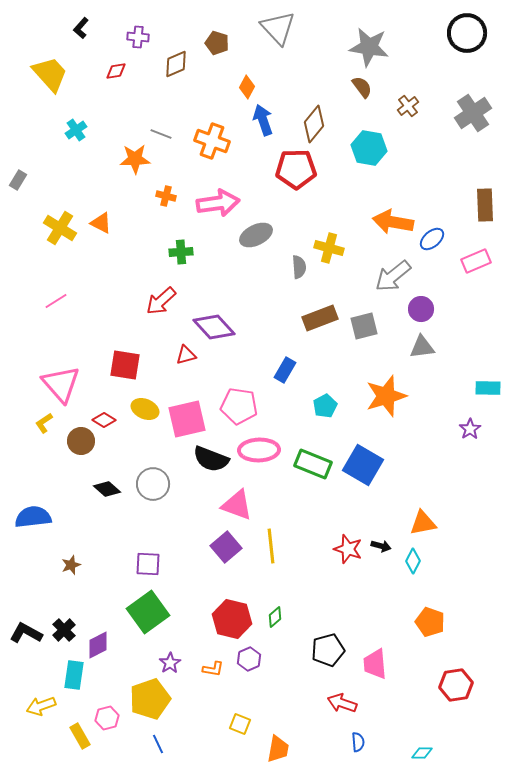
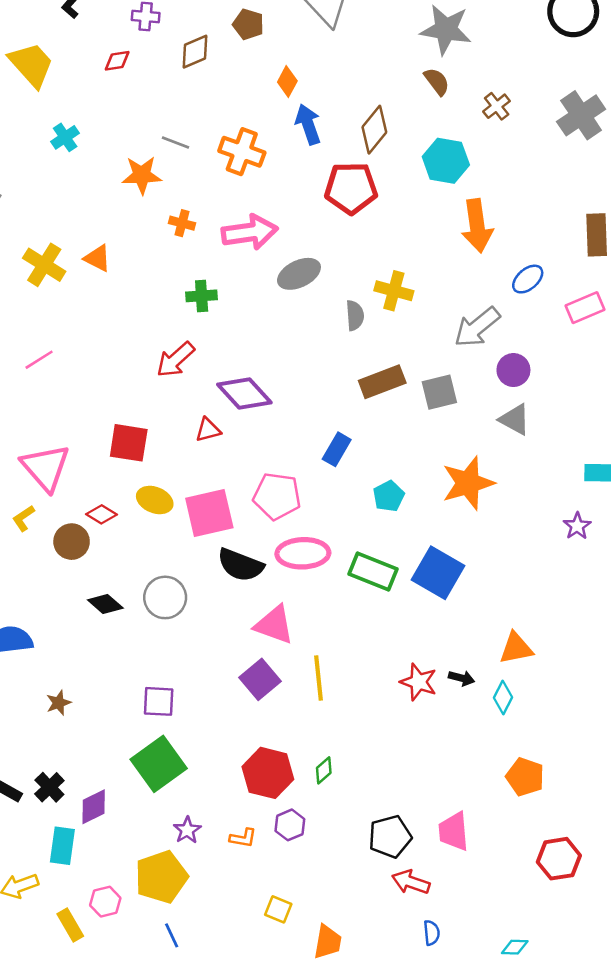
orange arrow: (393, 222) -> (477, 226), moved, turned -108
gray triangle: (422, 347) -> (515, 419), turned 36
black pentagon: (328, 650) -> (390, 837), moved

